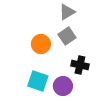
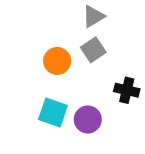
black cross: (80, 65) -> (127, 90), moved

